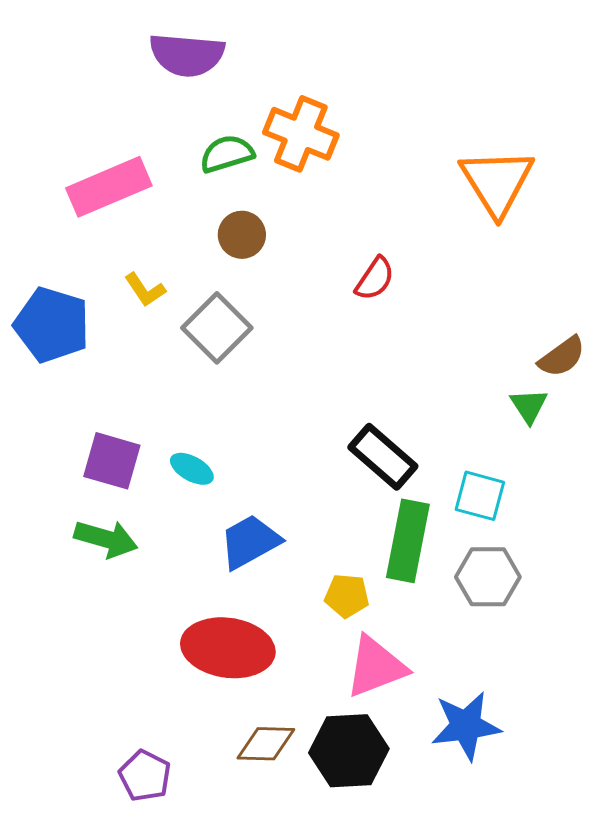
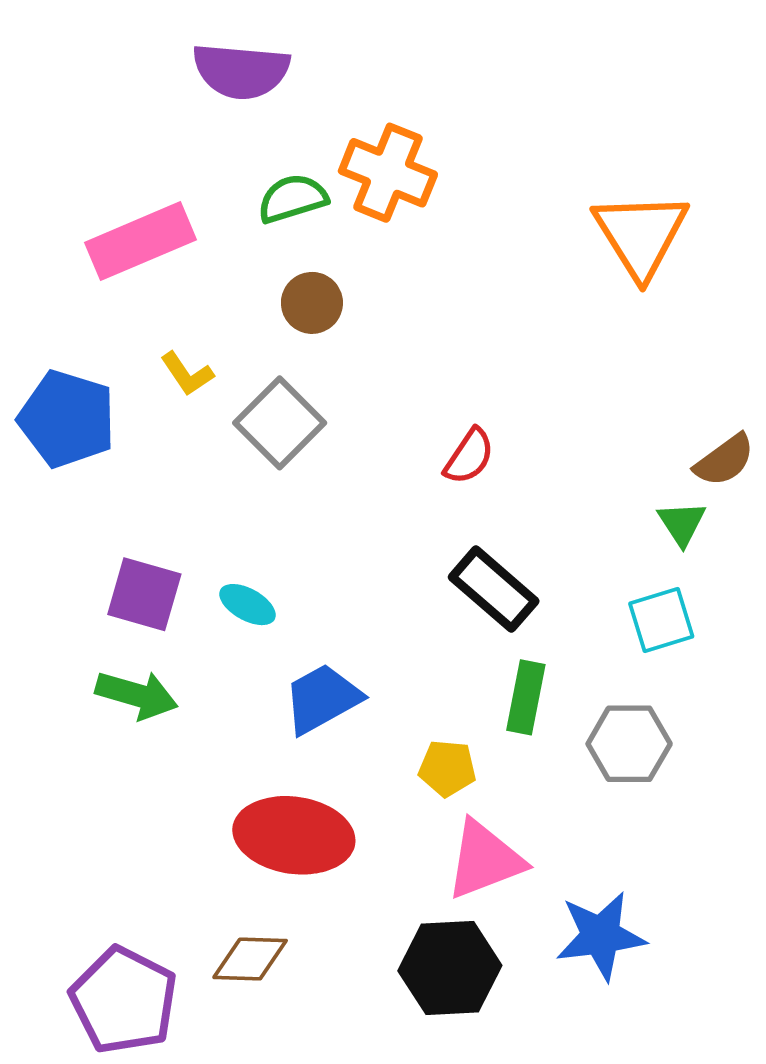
red semicircle: (375, 279) -> (469, 456), moved
cyan square: (480, 496) -> (661, 620), moved, turned -32
green rectangle: (408, 541) -> (526, 697), size x0.7
brown diamond: (266, 744) -> (250, 959), moved
purple pentagon: (145, 776) -> (124, 1000), moved, size x1.6

